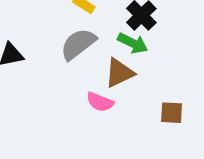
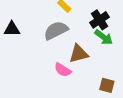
green arrow: (133, 43) -> (104, 37), moved

